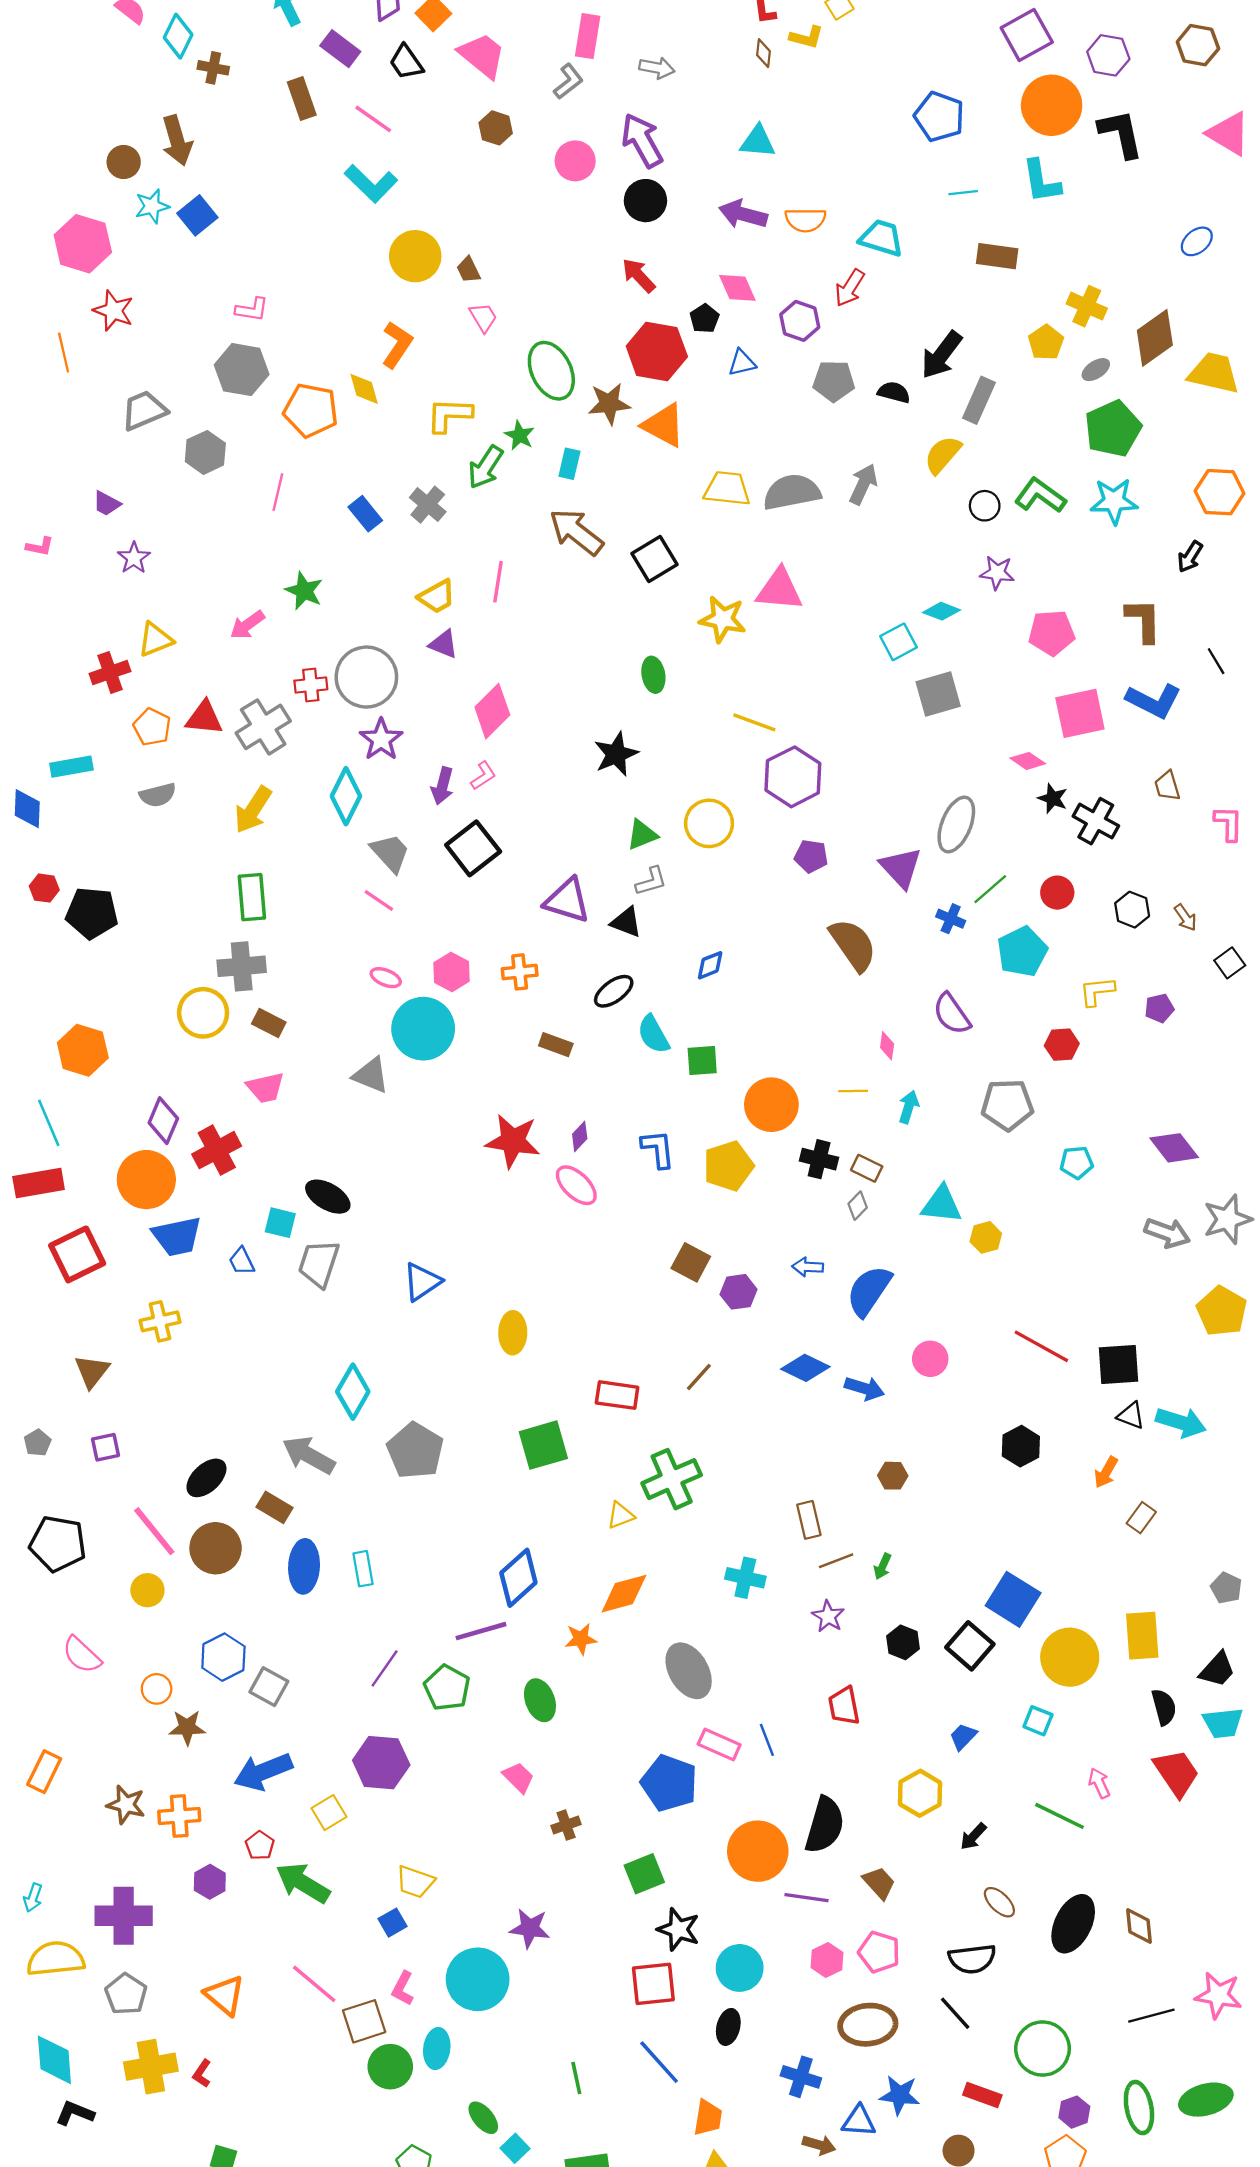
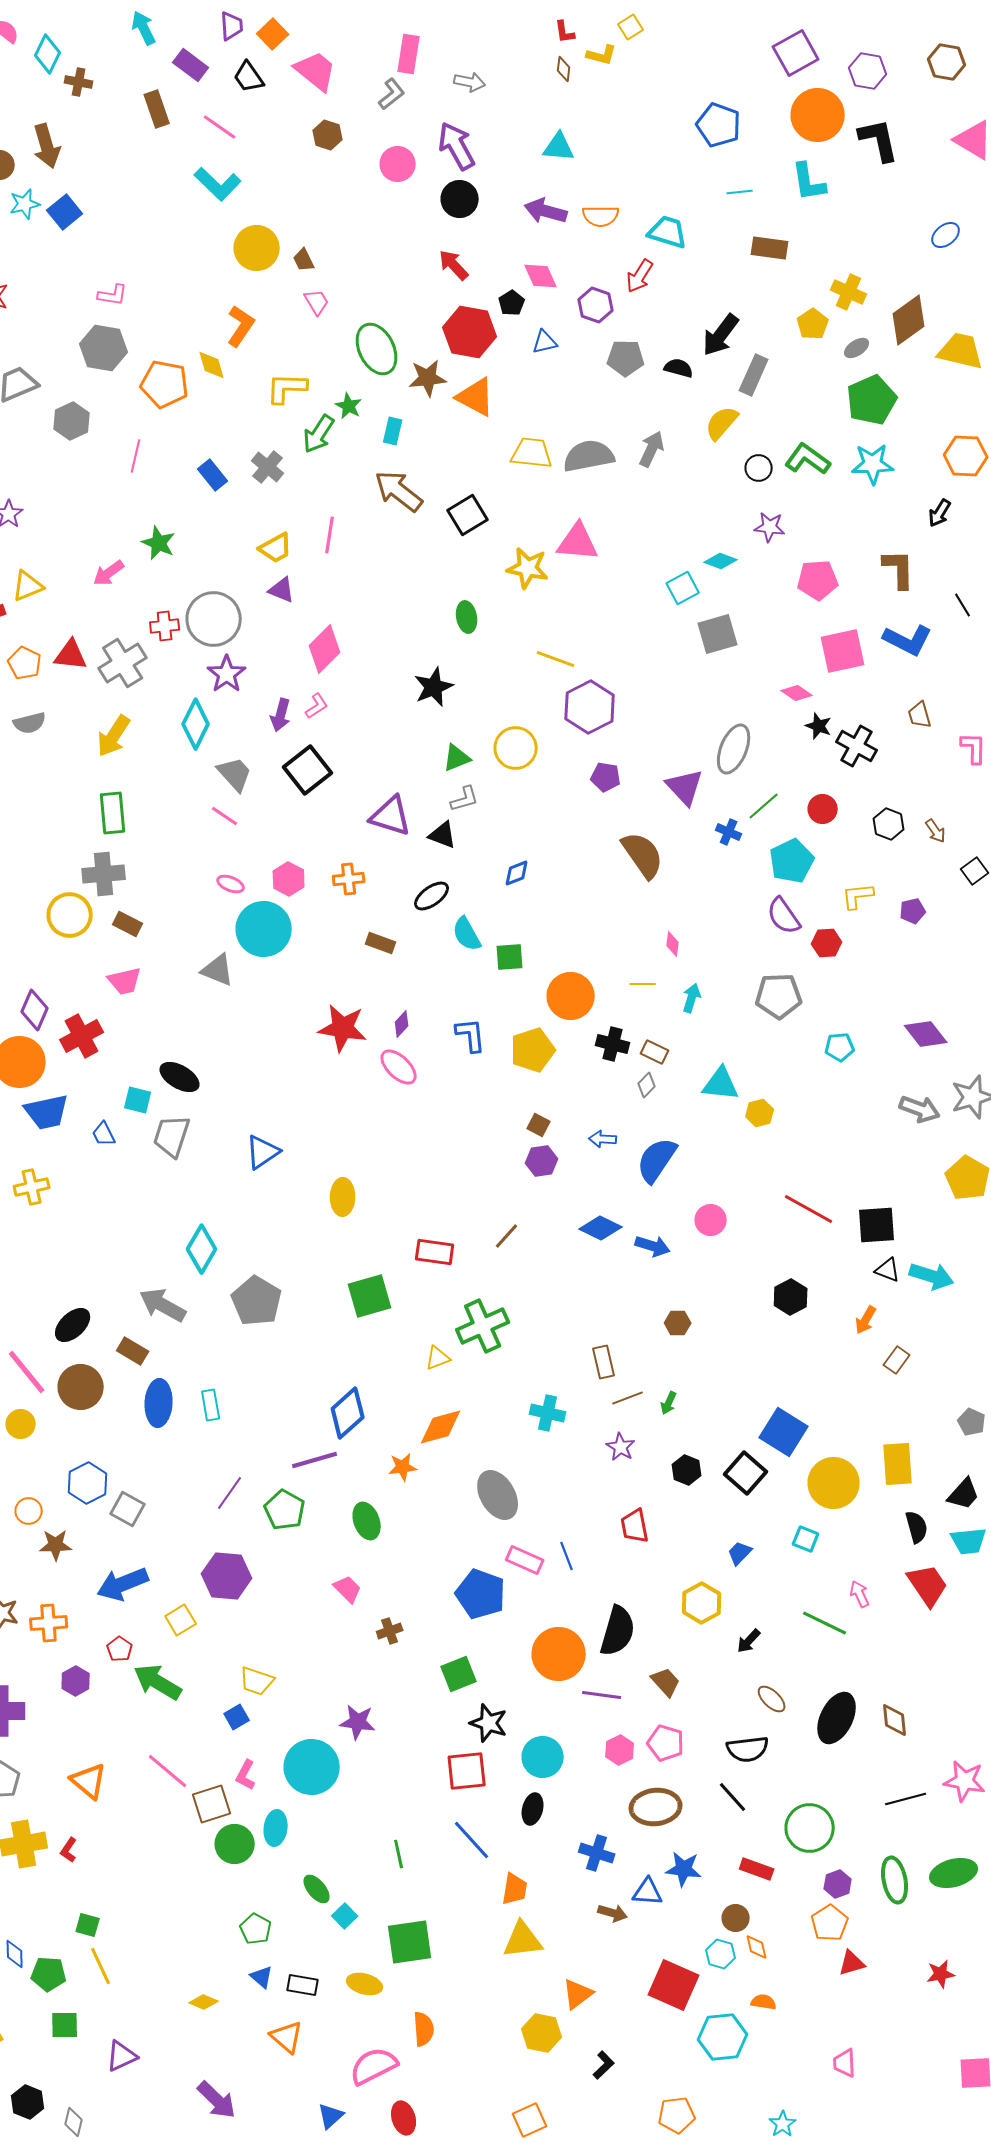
purple semicircle: (952, 1014) -> (784, 916), moved
brown square: (691, 1262) -> (539, 1125), moved, size x0.7

